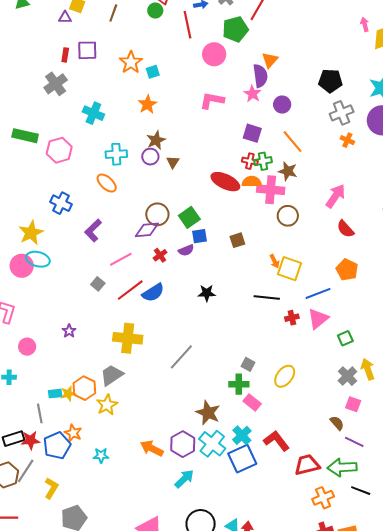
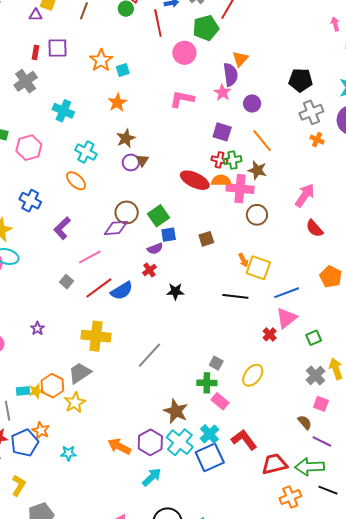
cyan cross: (116, 154) -> (86, 152), turned 30
purple circle: (150, 157) -> (131, 162), moved
red cross: (160, 255) -> (149, 270), moved
orange pentagon: (347, 270) -> (331, 277), moved
red cross: (292, 318) -> (270, 334), moved, turned -32

